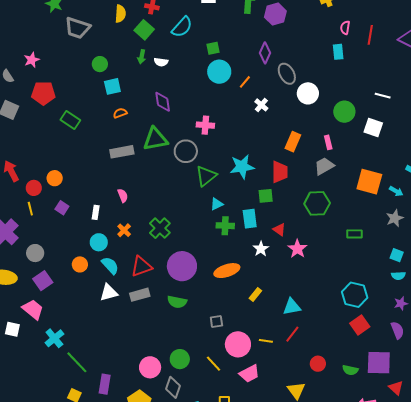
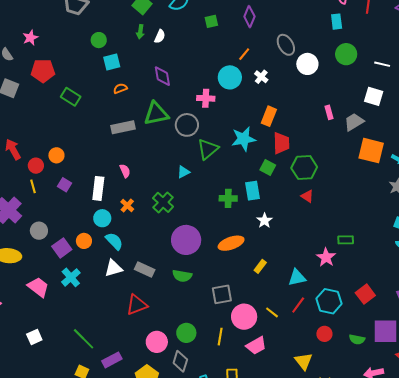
purple diamond: (265, 53) -> (249, 17), moved
white semicircle: (161, 62) -> (160, 36), turned -72
cyan circle: (219, 72) -> (230, 77), moved
green circle: (344, 112) -> (346, 54), moved
orange rectangle: (293, 142) -> (269, 116), moved
gray trapezoid: (324, 166) -> (354, 122), moved
green square: (266, 196) -> (268, 167), turned 35
green hexagon: (317, 203) -> (304, 167), moved
cyan triangle: (217, 204) -> (183, 172), moved
white rectangle: (96, 212) -> (98, 188), size x1.6
red triangle: (279, 230) -> (307, 196), moved
green rectangle: (355, 234) -> (346, 240), moved
pink star: (297, 249) -> (326, 257), moved
red triangle: (141, 267) -> (137, 305), moved
purple square: (43, 281) -> (62, 248), moved
gray rectangle: (140, 295) -> (145, 270), turned 42
cyan hexagon: (355, 295) -> (329, 301), moved
gray square: (216, 322) -> (222, 294), size x1.5
white square: (12, 329) -> (34, 337), moved, turned -35
cyan cross: (54, 338) -> (71, 277), moved
yellow line: (266, 341) -> (272, 312), turned 32
yellow line: (213, 364) -> (220, 337), turned 54
purple rectangle: (105, 384) -> (112, 360), turned 54

